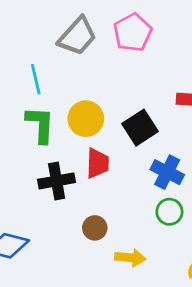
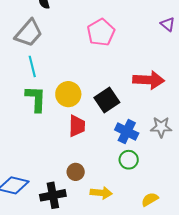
gray trapezoid: (77, 36) -> (29, 33), moved
black cross: (57, 181) -> (53, 195), moved

